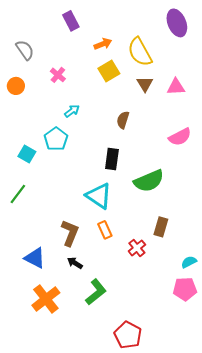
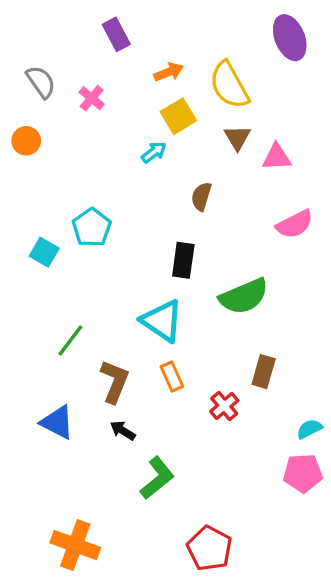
pink cross: (58, 75) -> (92, 98), moved
pink triangle: (176, 87) -> (277, 157), moved
cyan arrow: (72, 111) -> (154, 152), moved
green line: (18, 194) -> (70, 340), moved
orange cross: (46, 299) -> (75, 545), moved, turned -32

